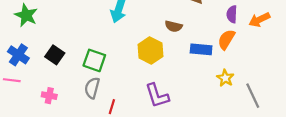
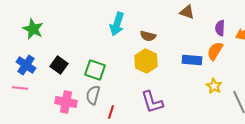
brown semicircle: (174, 26) -> (148, 36), moved
pink cross: (49, 96) -> (66, 102), moved, size x1.5

